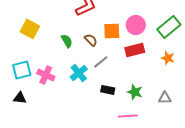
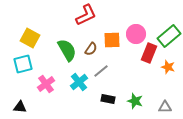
brown semicircle: (91, 40) -> (91, 49), turned 80
green semicircle: (67, 41) -> (67, 50), size x1.6
red rectangle: (135, 50) -> (149, 53), moved, turned -54
cyan square: (22, 70) -> (23, 64), moved
pink cross: (46, 75) -> (46, 84), turned 30

